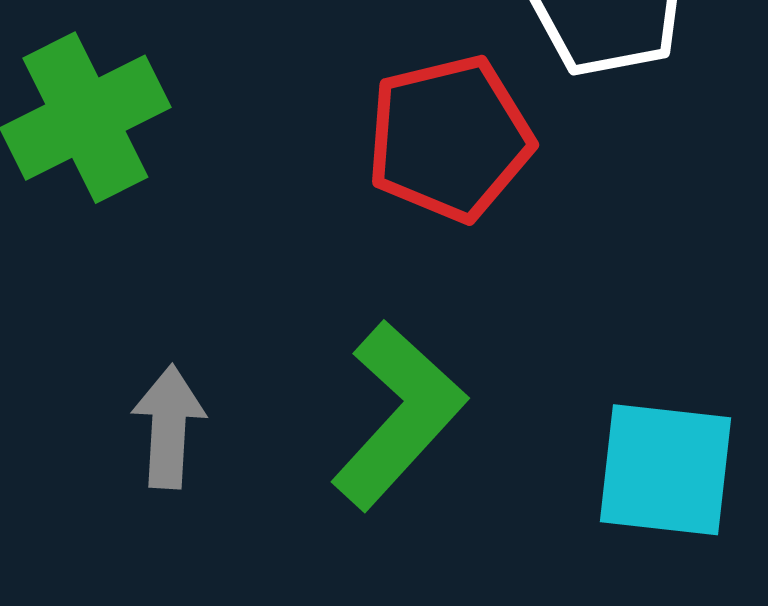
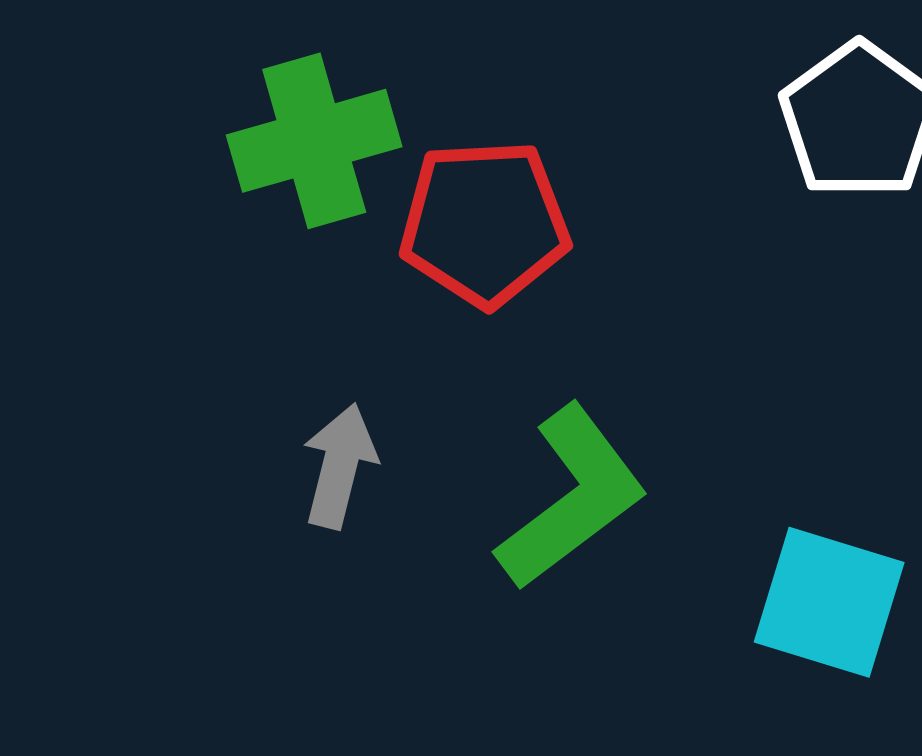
red pentagon: (450, 138) -> (485, 223), moved

